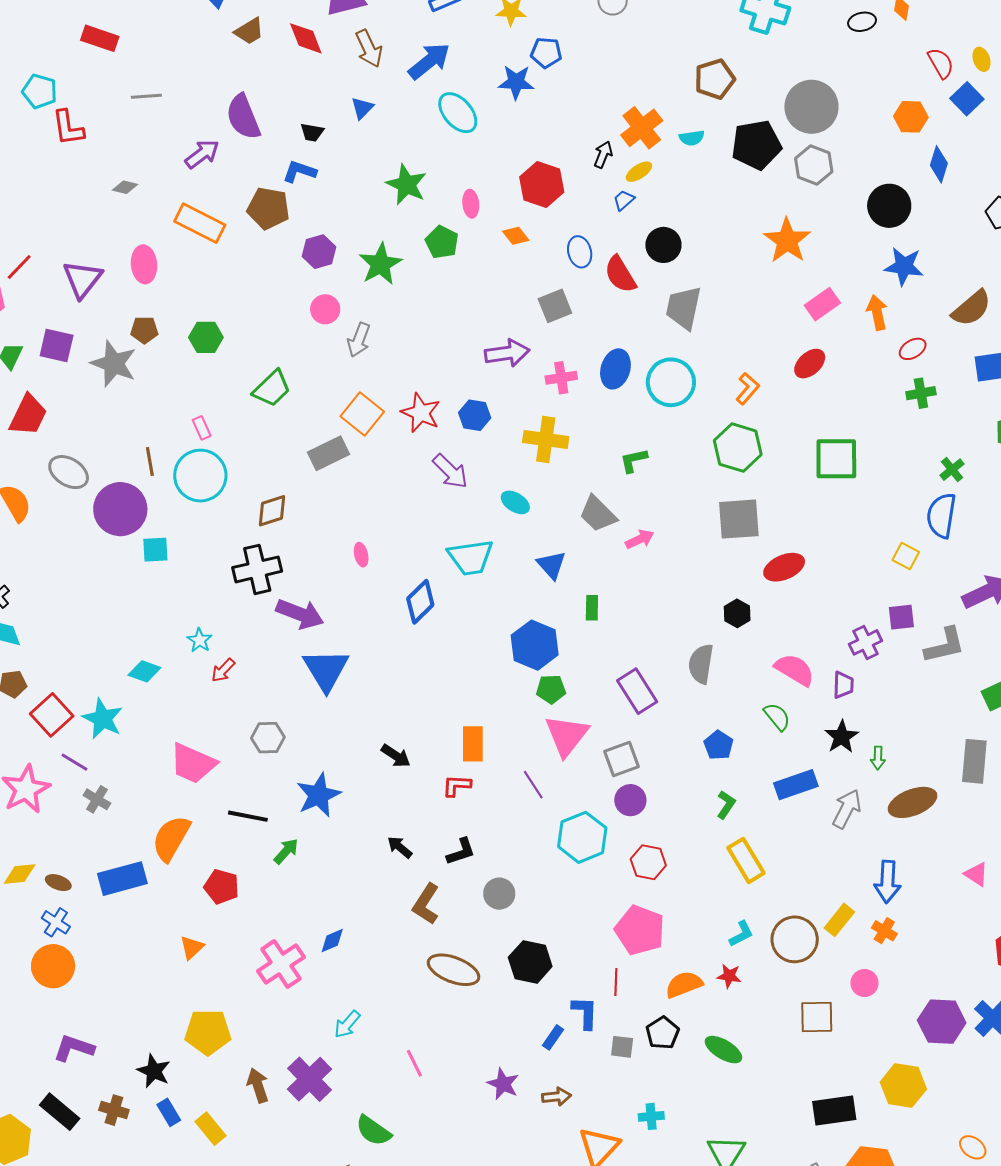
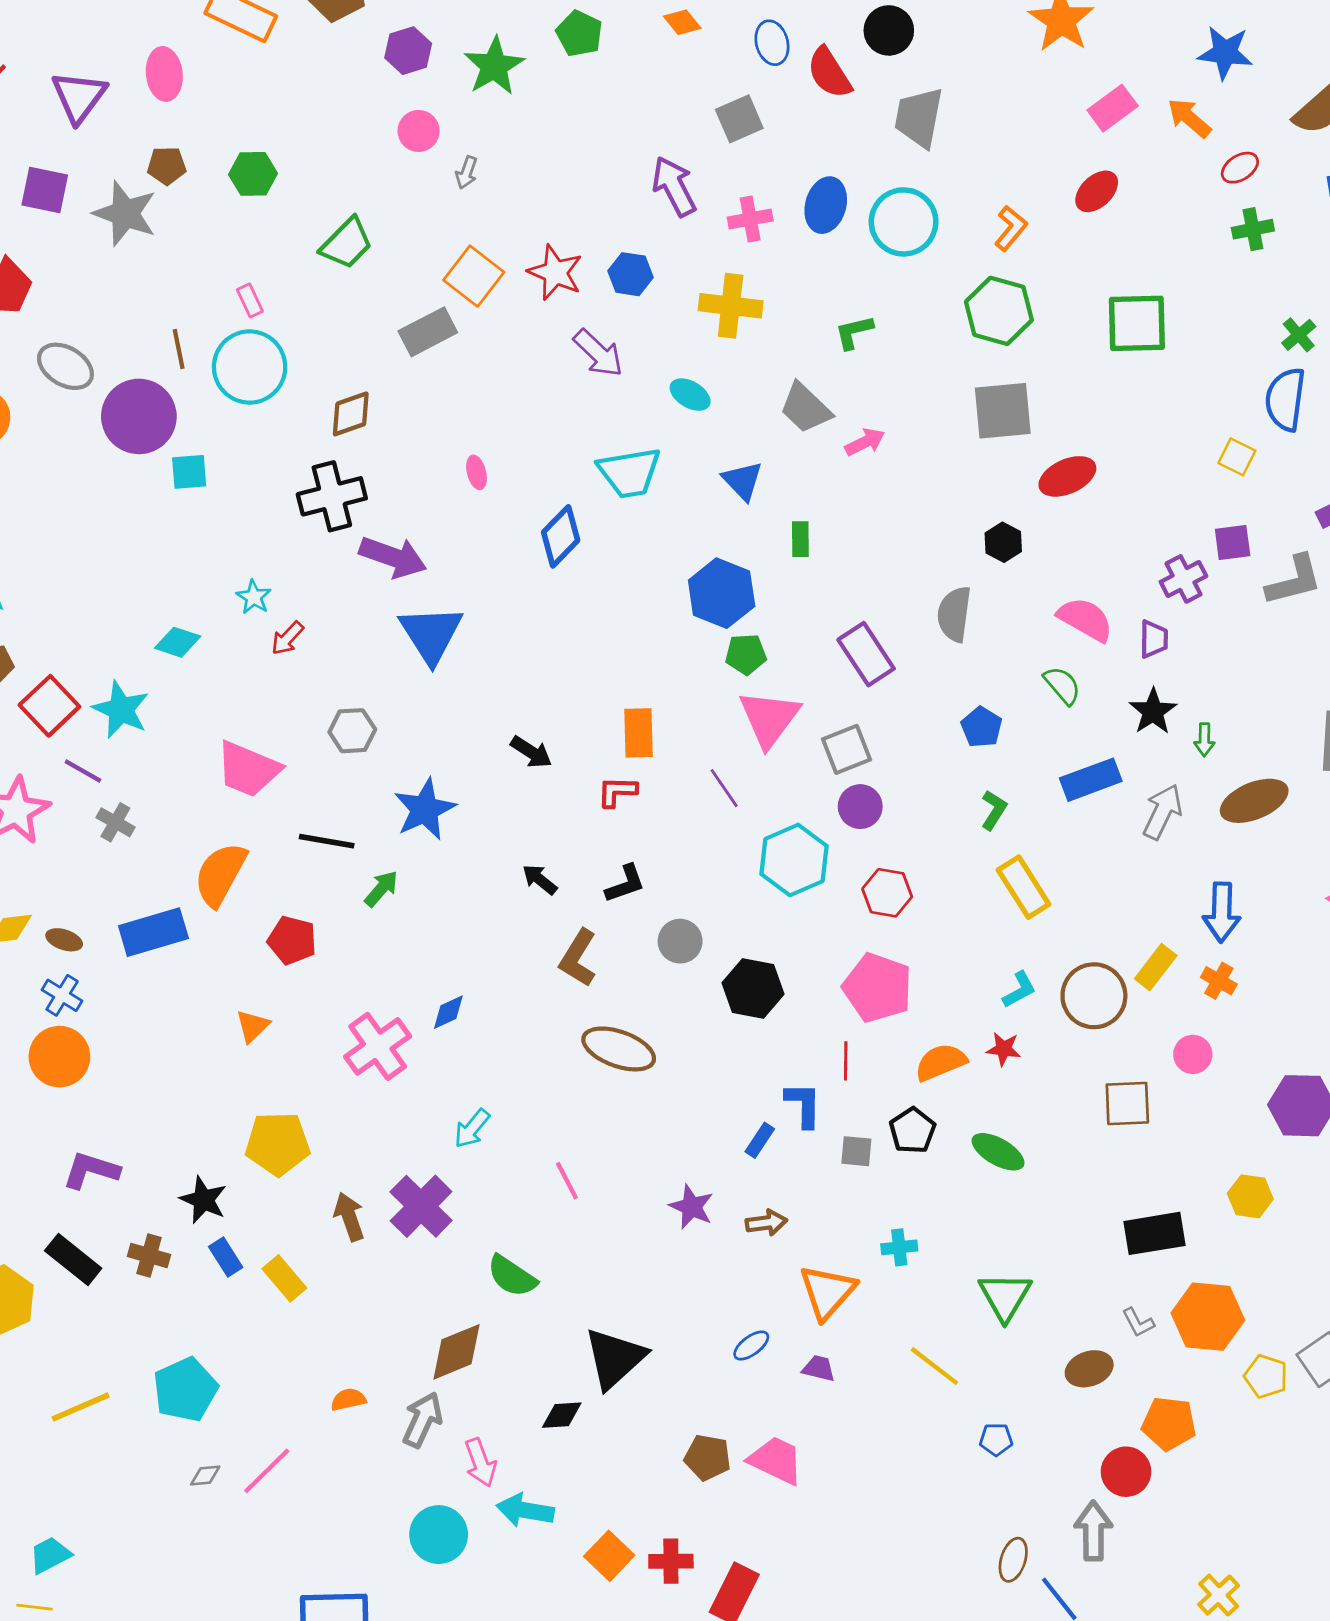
orange arrow: (877, 313) -> (1189, 118), turned -36
gray arrow: (359, 340) -> (466, 173), size x0.7
purple arrow: (507, 353) -> (674, 186), turned -108
black hexagon: (530, 962) -> (753, 989), moved
yellow hexagon: (903, 1086) -> (1250, 1196), size x0.7

